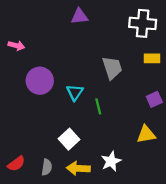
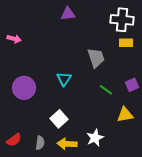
yellow rectangle: (152, 58) -> (126, 43), moved
purple circle: (40, 81) -> (24, 88), moved
green line: (98, 106) -> (106, 90), moved, turned -40

